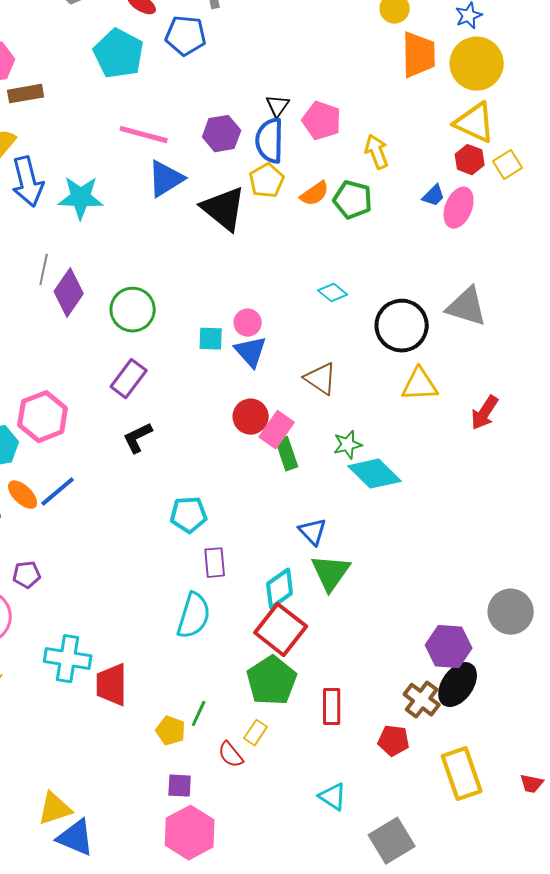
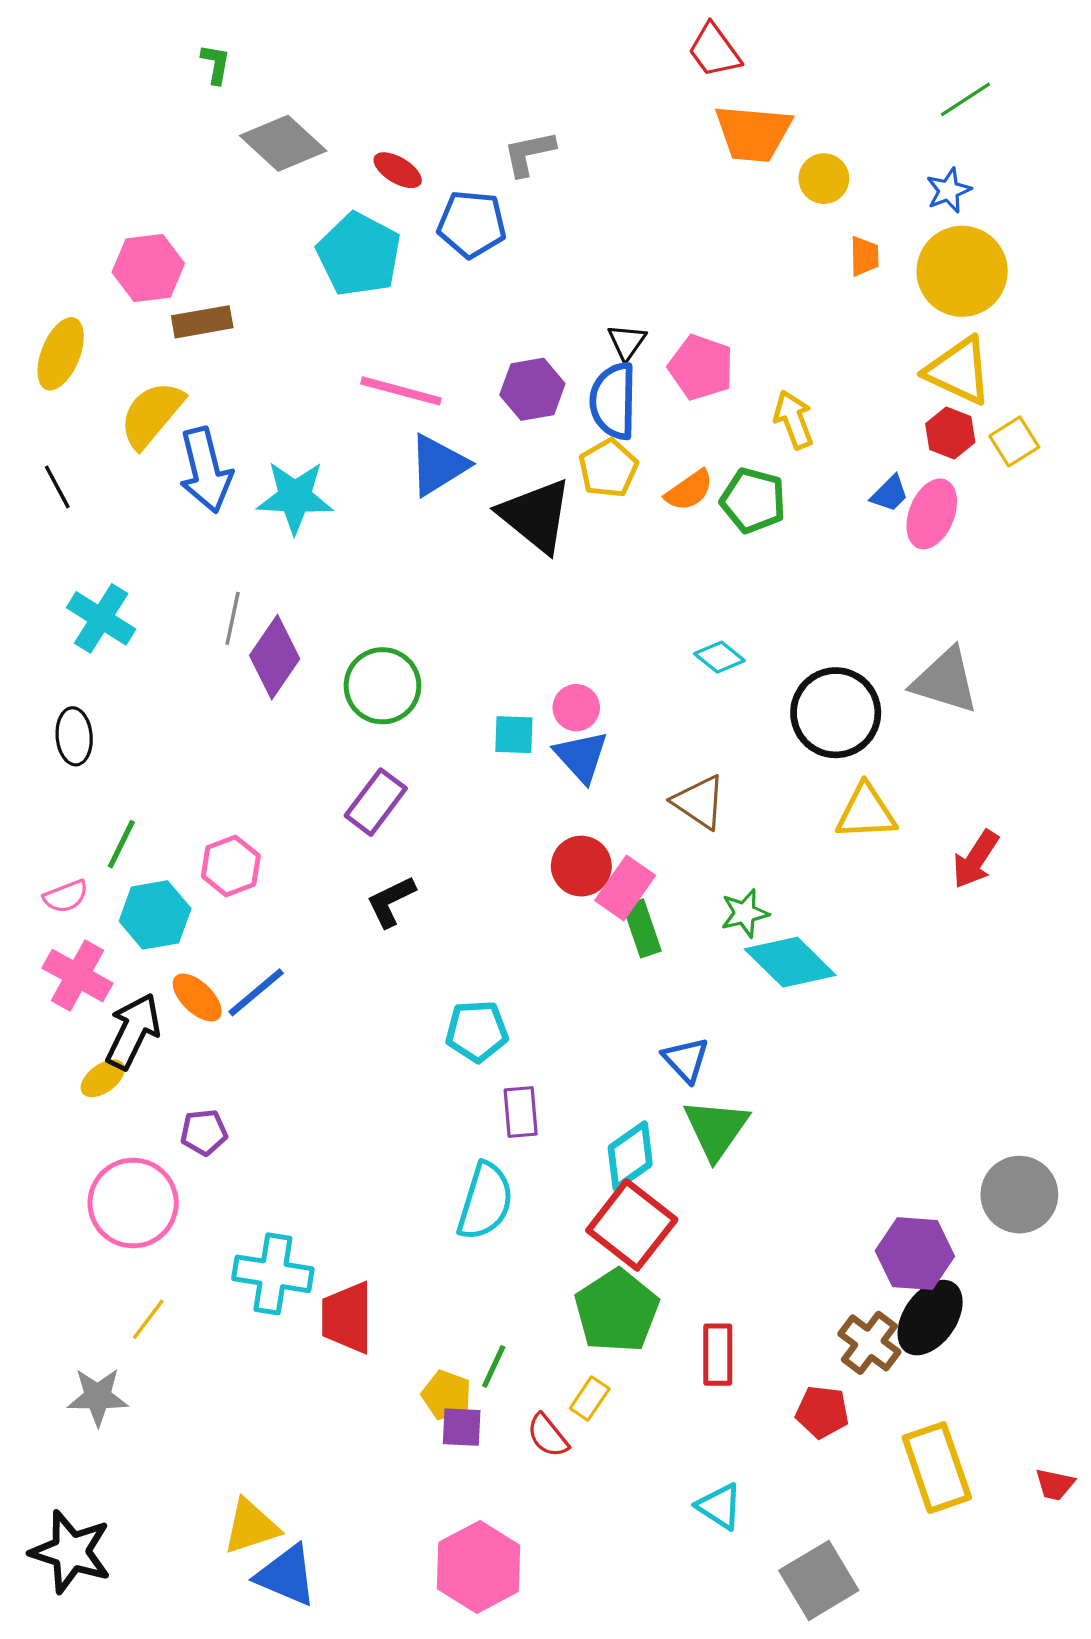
orange trapezoid: (419, 55) -> (864, 256), size x0.5
pink hexagon: (43, 417) -> (231, 866), size x0.7
purple square: (180, 786) -> (462, 1427), moved

